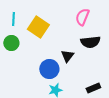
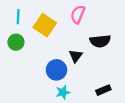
pink semicircle: (82, 17) -> (78, 14), moved

